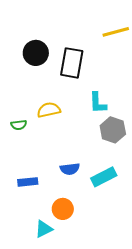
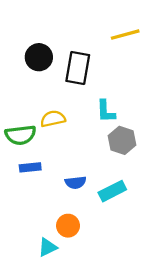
green semicircle: (19, 125) -> (21, 135), size x1.8
blue rectangle: (28, 182) -> (30, 167), moved

